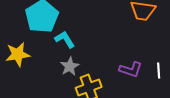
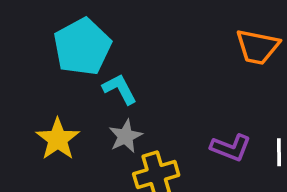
yellow star: (18, 54) -> (58, 139), moved, turned -30

